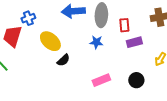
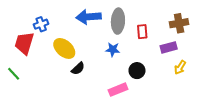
purple rectangle: (134, 42) -> (169, 47), moved
black circle: (136, 80) -> (137, 71), moved

